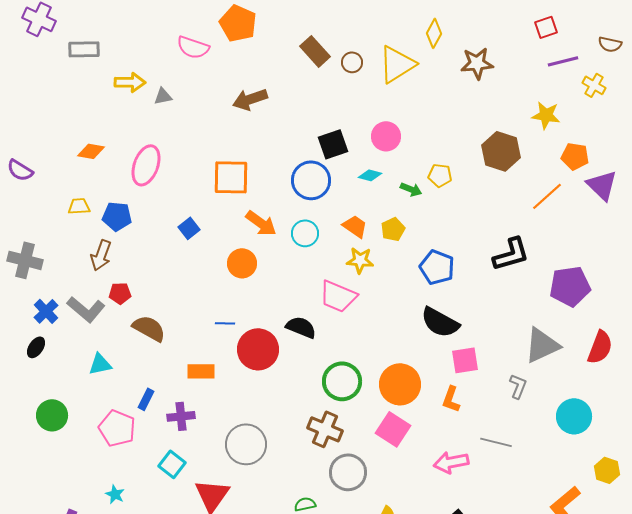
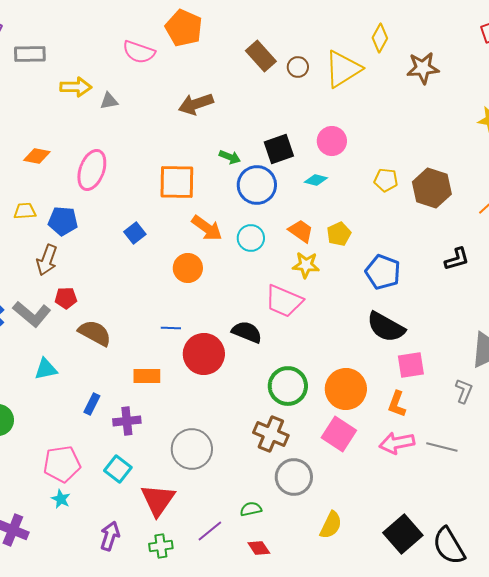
brown hexagon: (501, 151) -> (432, 188), moved
green arrow: (411, 189) -> (230, 157), moved
black L-shape: (511, 254) -> (457, 259), size x0.7
pink pentagon: (117, 428) -> (62, 464), moved, turned -30
pink arrow: (451, 462) -> (397, 443), moved

